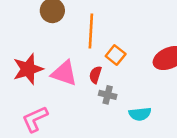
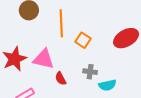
red semicircle: (95, 75) -> (61, 79), moved, turned -40
gray cross: (108, 95) -> (90, 72), moved

